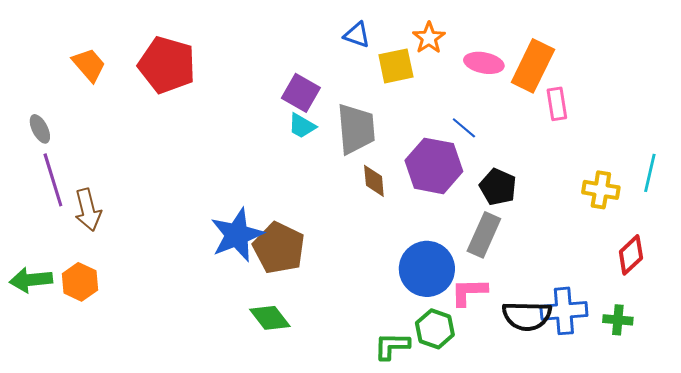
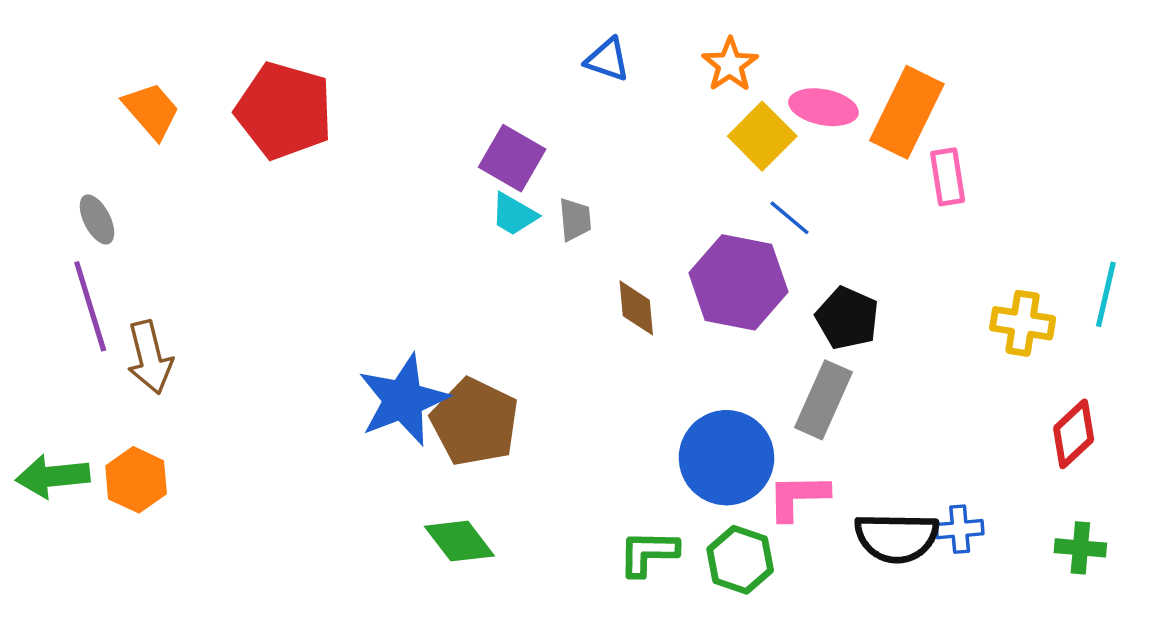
yellow square: (396, 66) -> (762, 136), moved, turned -33
gray ellipse: (40, 129) -> (97, 219), moved
gray trapezoid: (356, 129) -> (575, 219), moved, size x0.5
blue cross: (564, 311) -> (960, 529), size x0.6
green cross: (618, 320) -> (1080, 548), moved
green L-shape: (392, 346) -> (648, 553), moved

